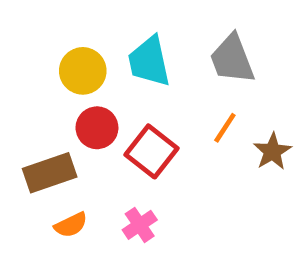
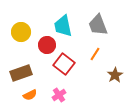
yellow circle: (83, 71) -> (21, 32), moved
red circle: (97, 128) -> (47, 45), moved
brown star: (272, 151) -> (115, 75), moved

